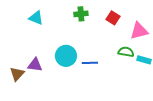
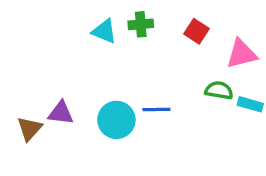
cyan triangle: (36, 18) -> (104, 31), moved
cyan circle: (66, 56) -> (116, 120), moved

